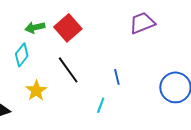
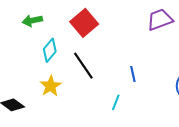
green arrow: (35, 27) -> (32, 21), moved
cyan diamond: (22, 55) -> (50, 50), moved

